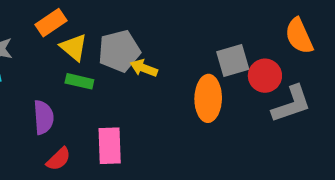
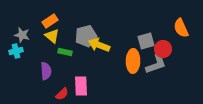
yellow triangle: (74, 47) -> (52, 36), moved
yellow arrow: (144, 68) -> (99, 45), size x1.5
gray L-shape: (291, 104) -> (156, 64), moved
red semicircle: (59, 159) -> (62, 94), moved

